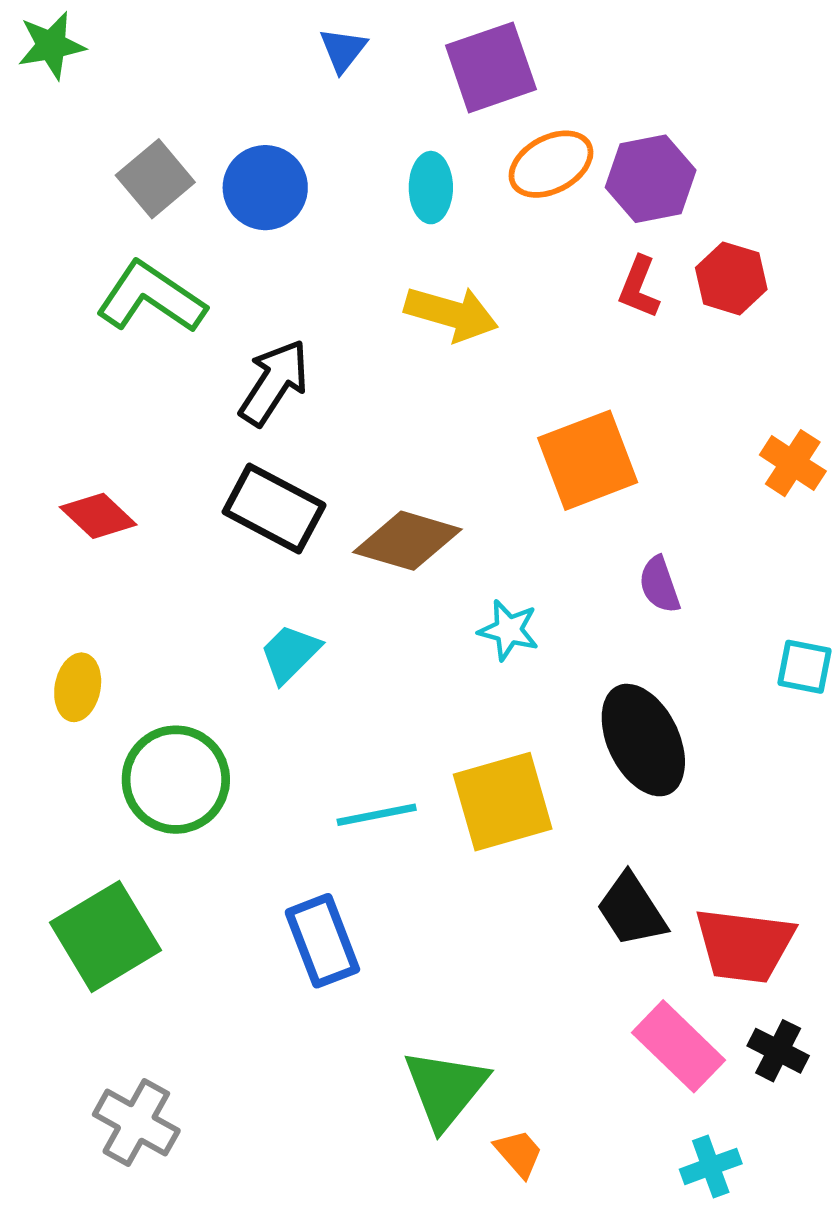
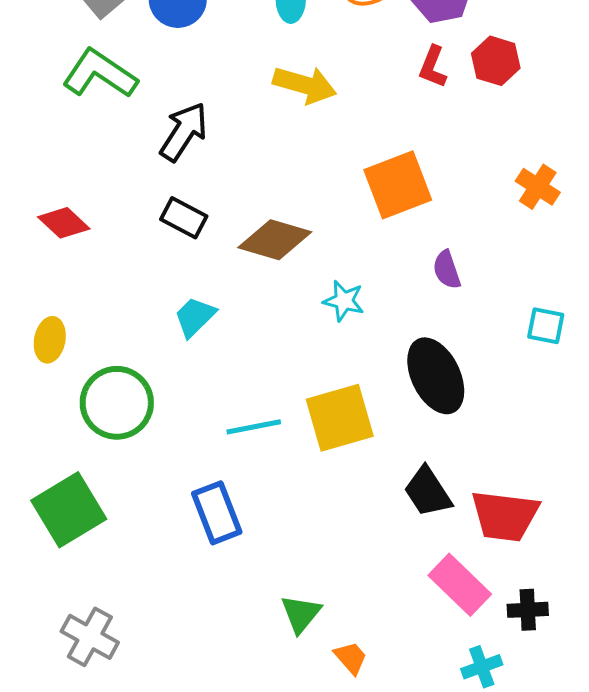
black rectangle: (274, 508) -> (184, 218), size x0.7
black cross: (778, 1051) -> (528, 610), moved, turned -30
green triangle: (445, 1089) -> (301, 614), size x0.7

